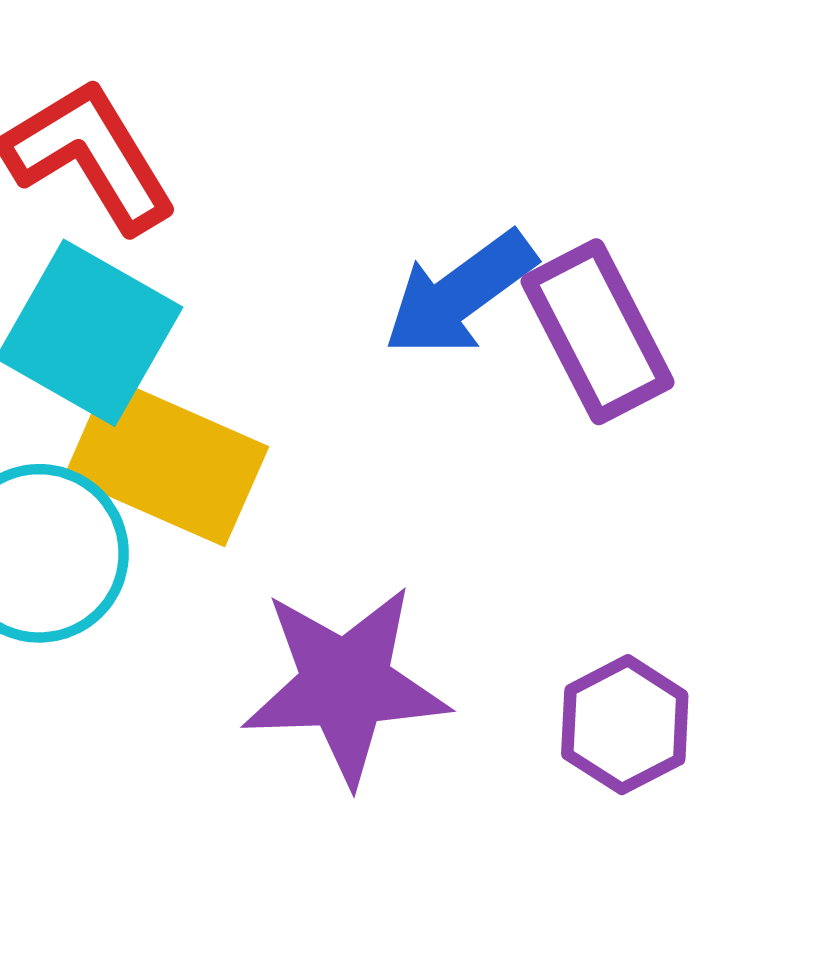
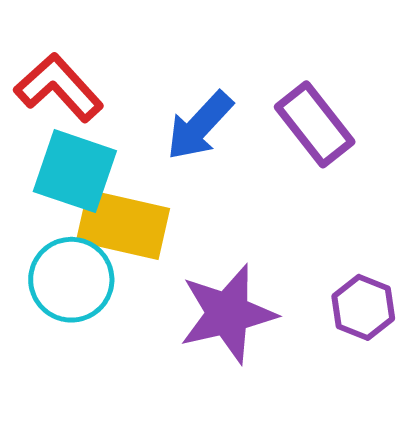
blue arrow: (460, 294) -> (200, 126), moved

